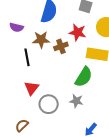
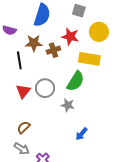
gray circle: (49, 104) -> (45, 88), moved
brown semicircle: (22, 125) -> (24, 127), moved

